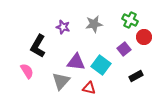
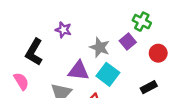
gray star: (94, 24) -> (100, 47), moved, turned 30
red circle: (144, 37) -> (158, 53), moved
purple square: (124, 49) -> (128, 41), moved

